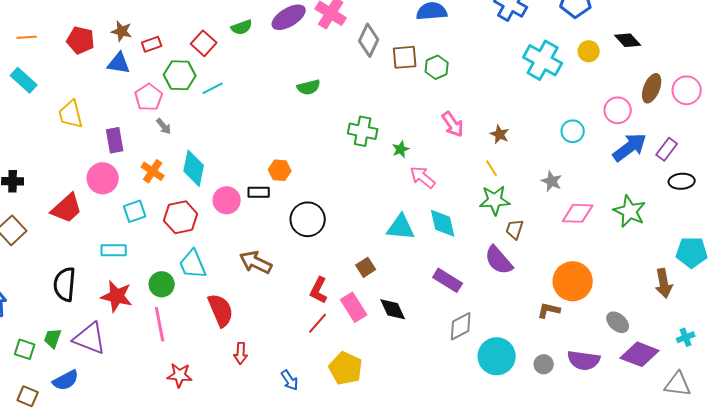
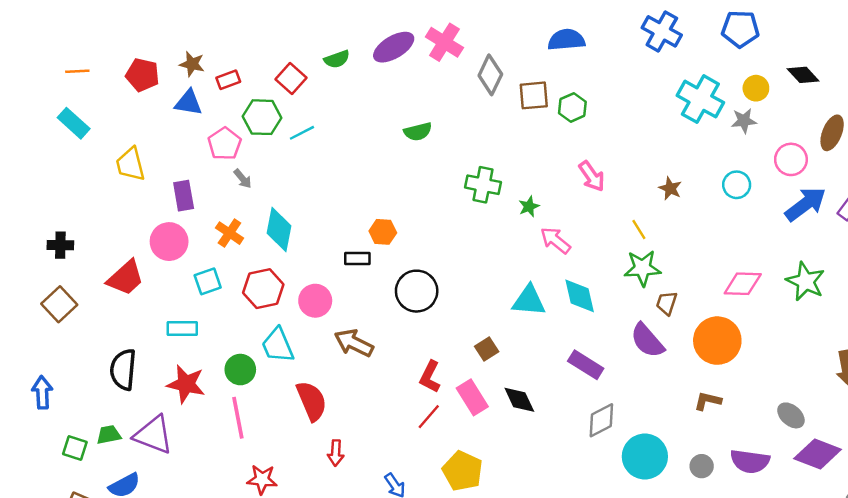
brown star: (500, 134) -> (670, 188), moved
gray star: (552, 181) -> (744, 121), moved, turned -30
pink circle: (227, 200) -> (315, 301), moved
orange circle: (573, 281) -> (717, 341), moved
green trapezoid: (53, 338) -> (109, 435), turned 60

